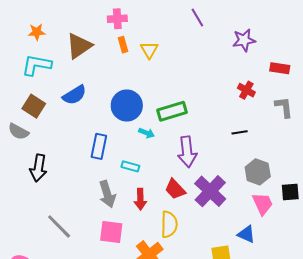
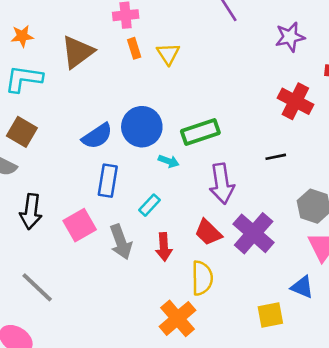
red cross: (246, 90) -> (295, 101), size x1.5
blue semicircle: (74, 95) -> (97, 136), moved
black line: (240, 132) -> (276, 157), moved
cyan rectangle: (130, 166) -> (150, 205), turned -60
gray line: (59, 226) -> (37, 287), moved
pink square: (111, 232) -> (80, 225), moved, turned -35

